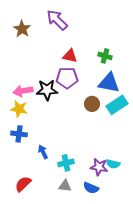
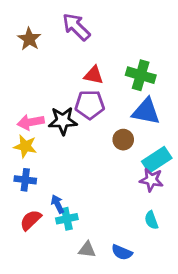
green cross: (105, 56) -> (141, 75), size x1.5
cyan rectangle: (117, 105) -> (157, 160), moved
cyan cross: (66, 163) -> (67, 219), moved
cyan semicircle: (113, 164) -> (151, 220), turned 56
purple star: (99, 167) -> (151, 180), moved
red semicircle: (23, 184) -> (31, 220), moved

